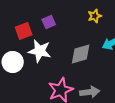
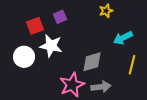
gray diamond: (81, 54) -> (92, 62), moved

